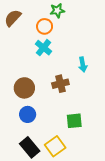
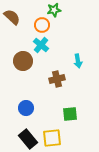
brown semicircle: (13, 18) -> (12, 17), turned 90
brown circle: (24, 88) -> (23, 61), moved
yellow square: (55, 146) -> (52, 138), turned 30

